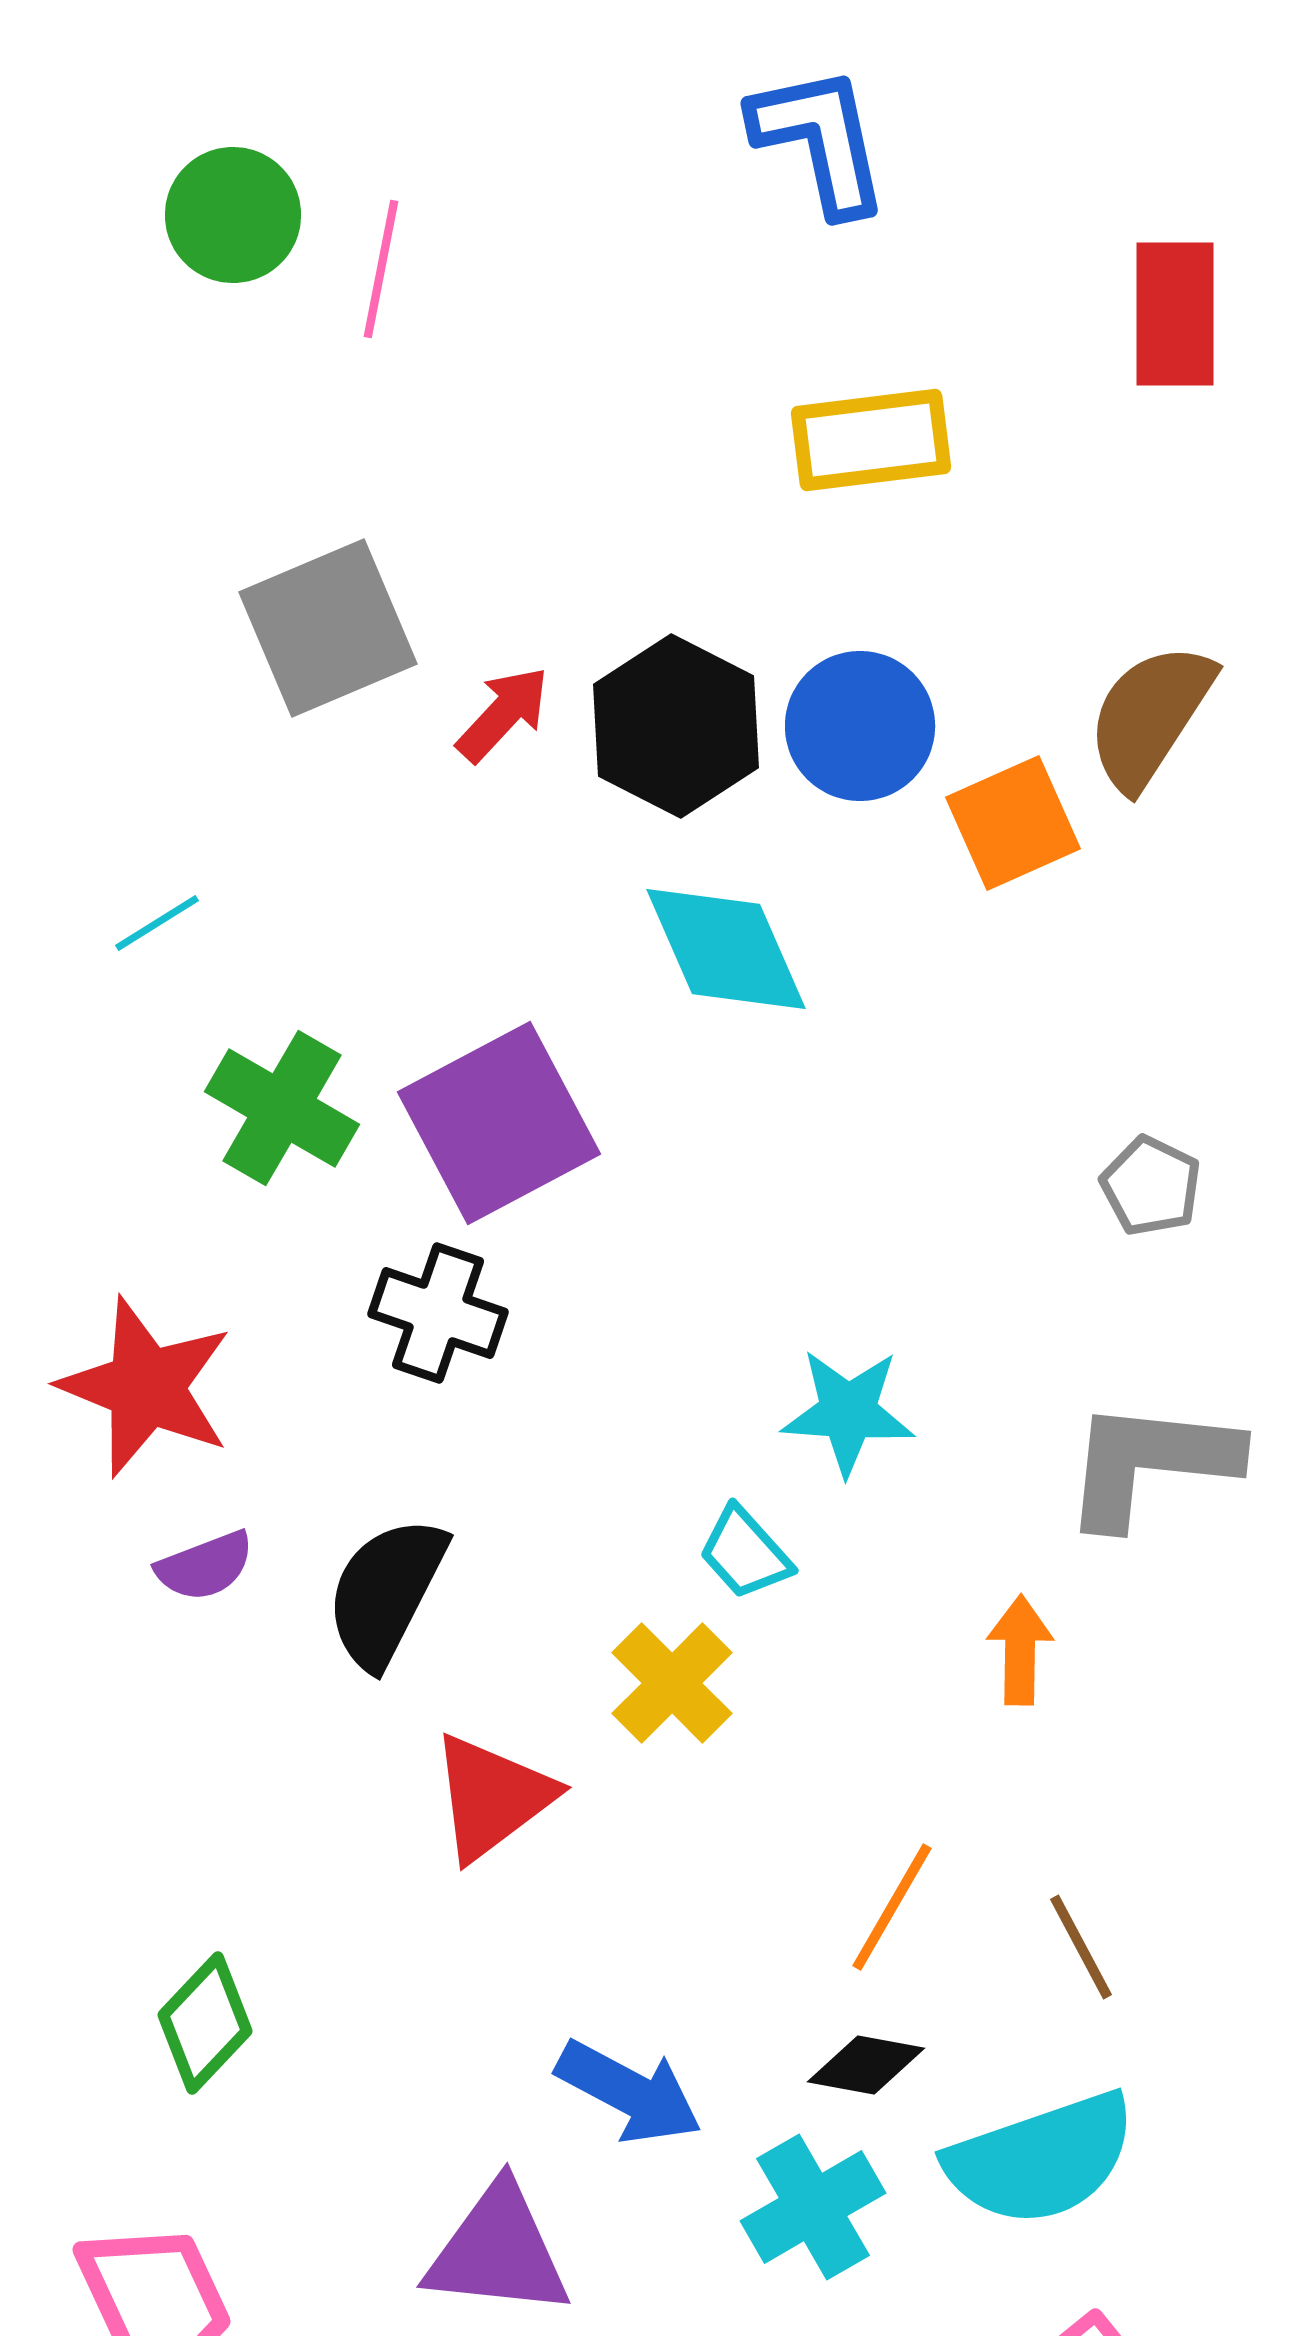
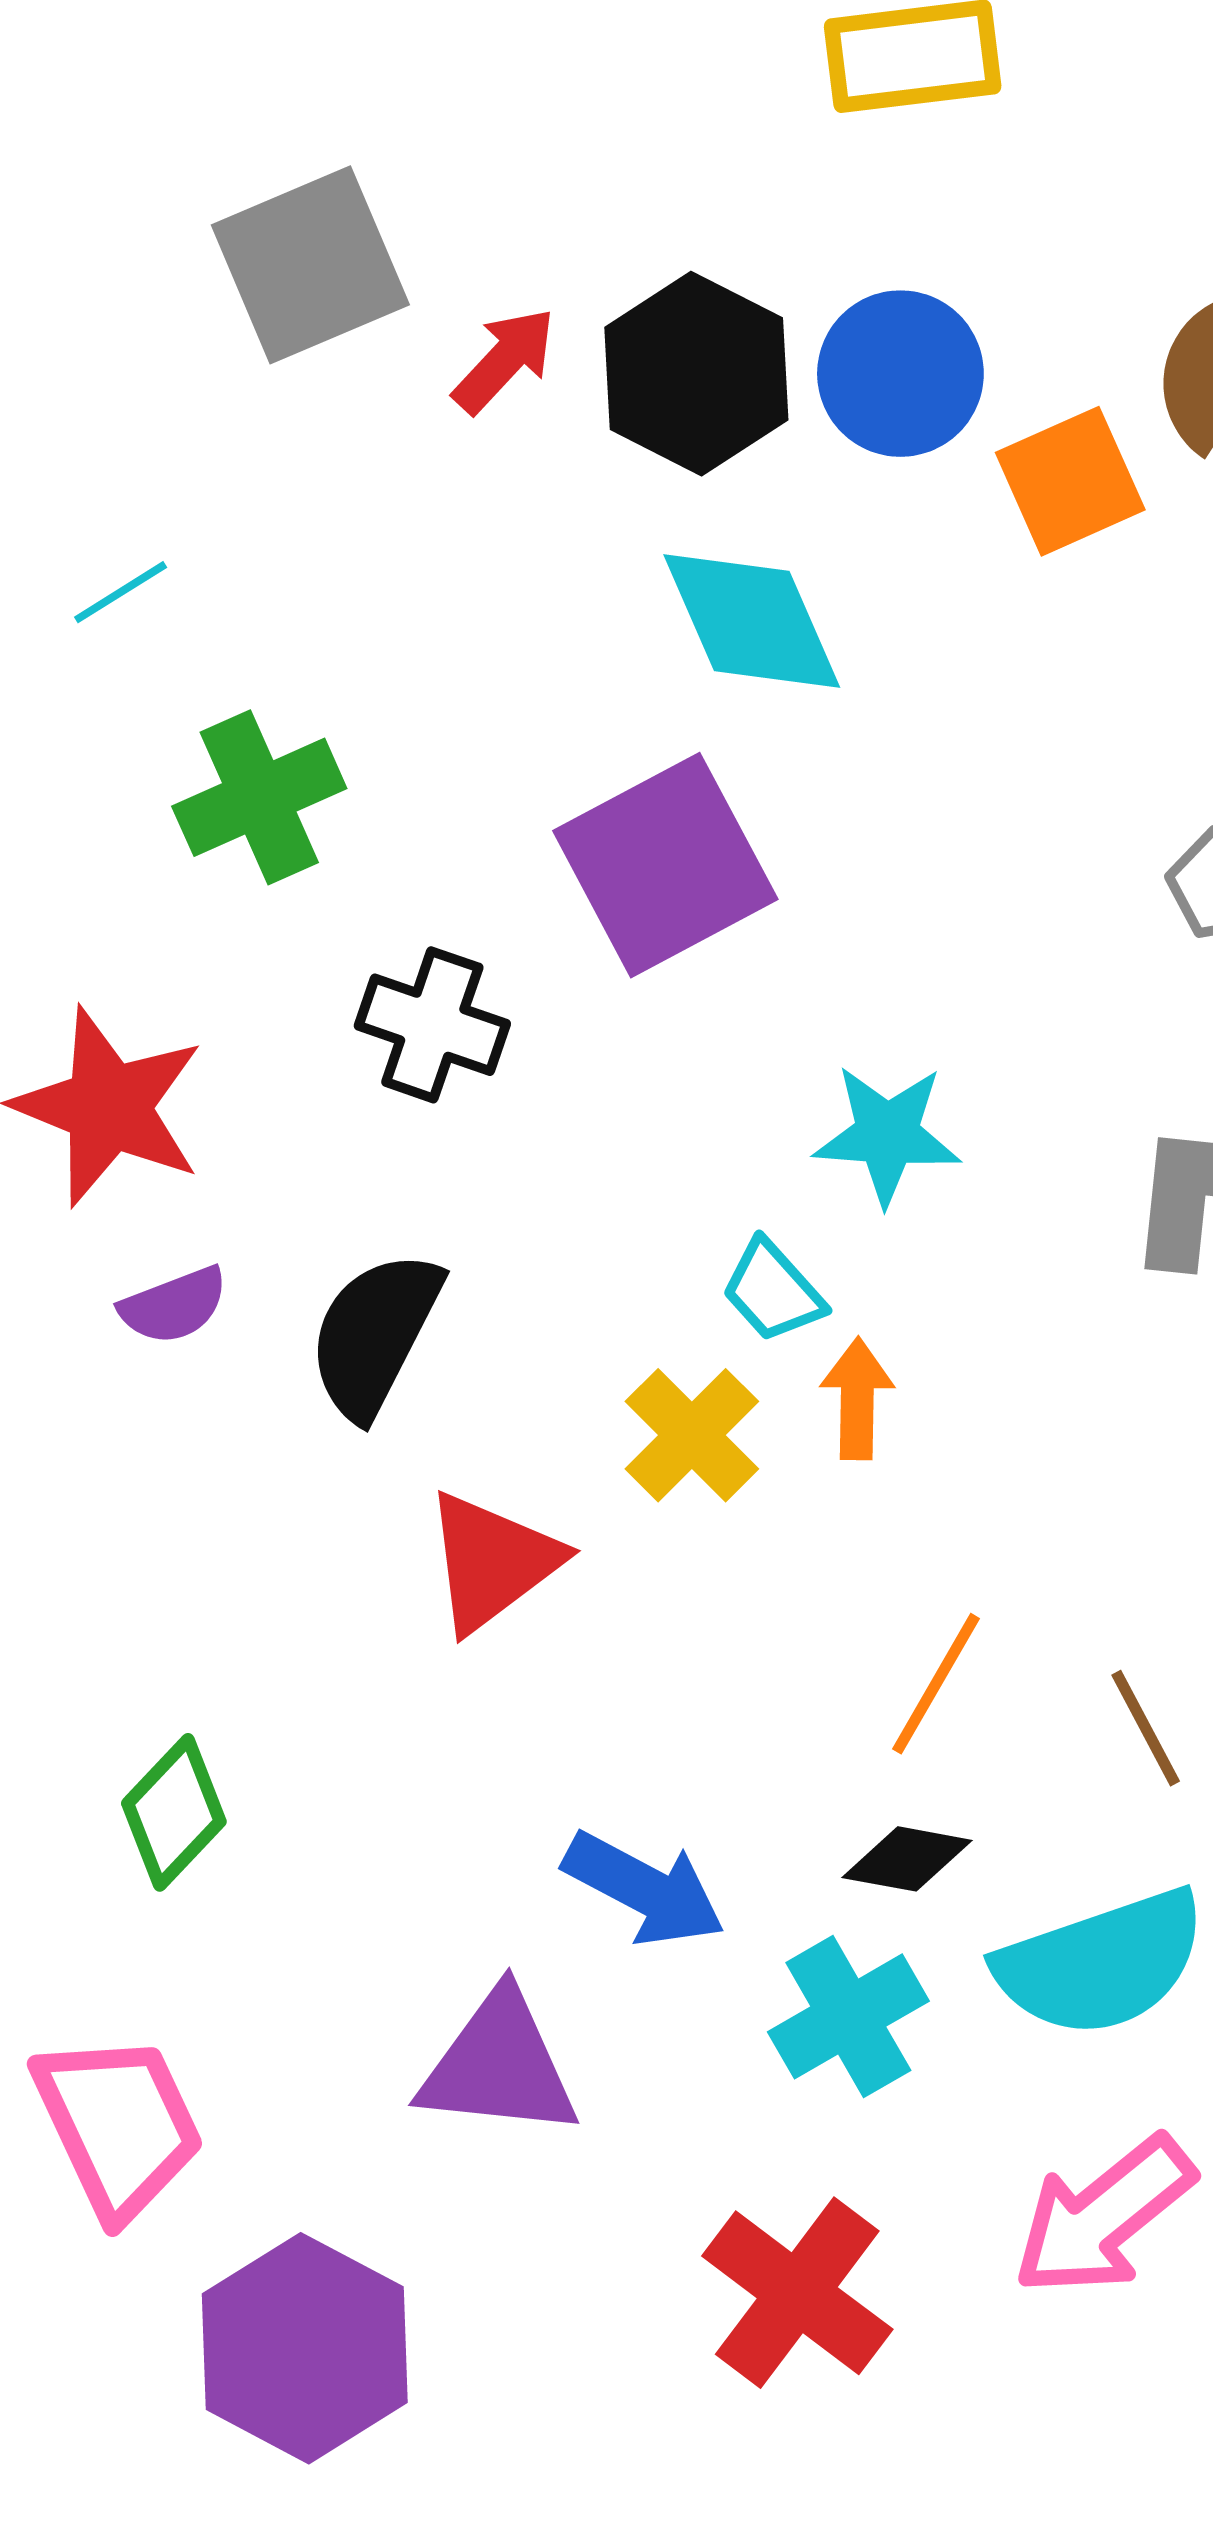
green cross: (282, 1108) -> (259, 797), turned 36
purple square: (499, 1123) -> (665, 865), moved
orange arrow: (1020, 1650) -> (857, 1399), moved

